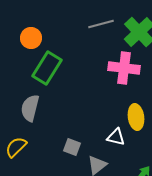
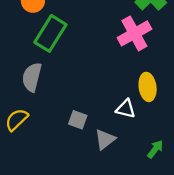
pink cross: (124, 68) -> (134, 33), turned -36

